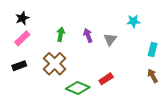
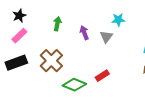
cyan star: (133, 21) -> (118, 20), moved
green arrow: (61, 34) -> (57, 24), moved
black rectangle: (19, 66) -> (16, 63), size x1.5

